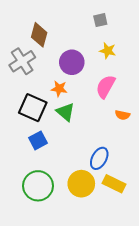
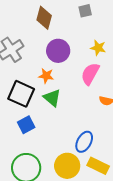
brown diamond: (39, 35) -> (44, 18), moved
yellow star: (108, 51) -> (98, 48), moved

